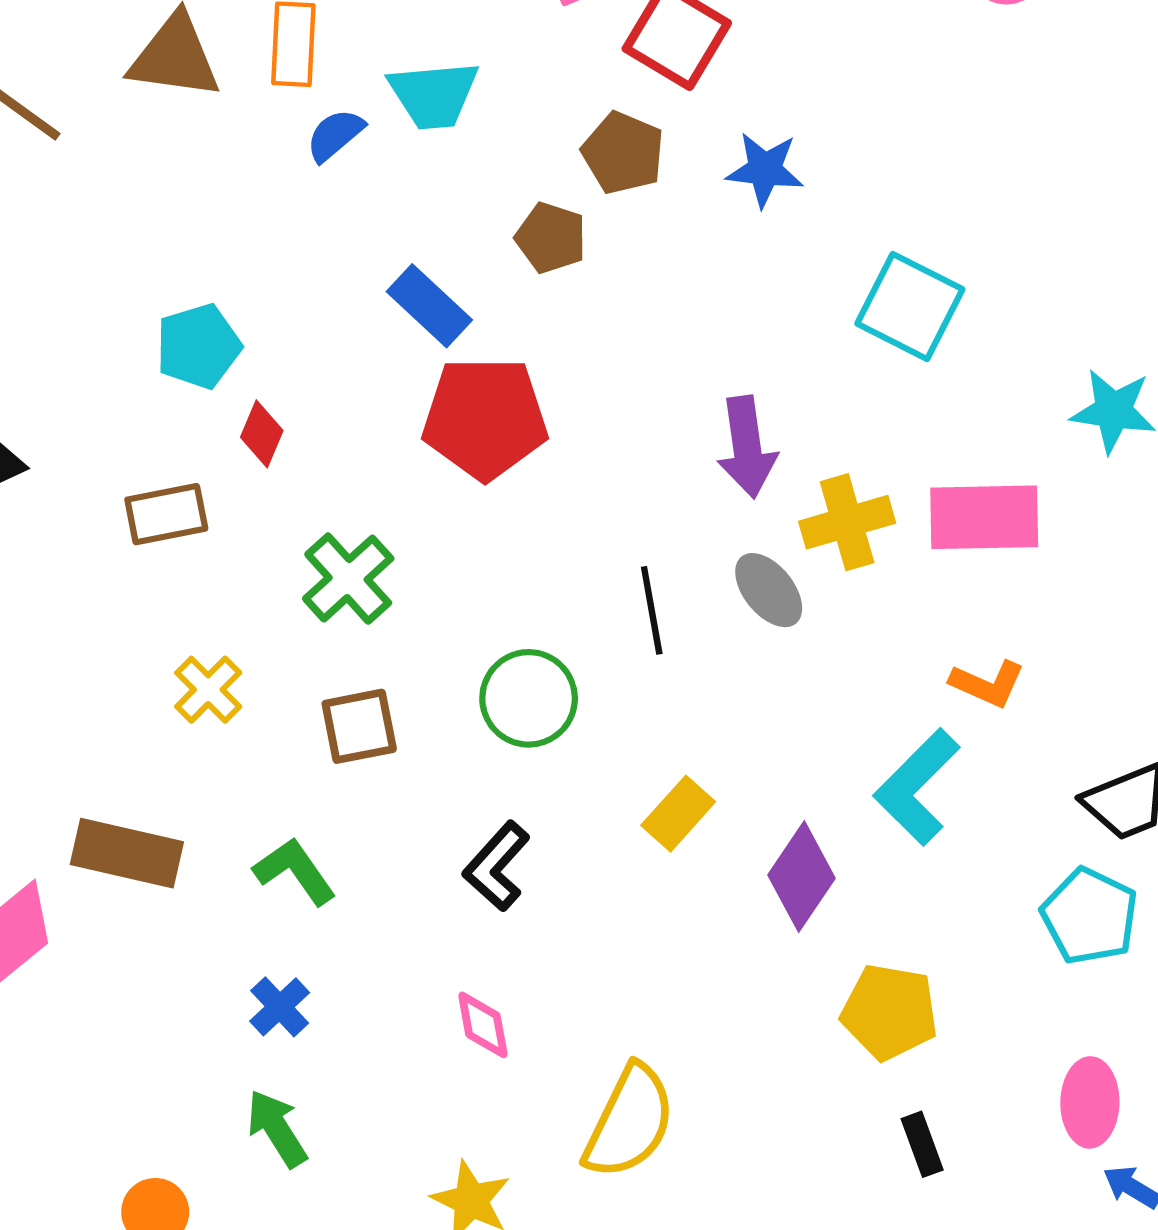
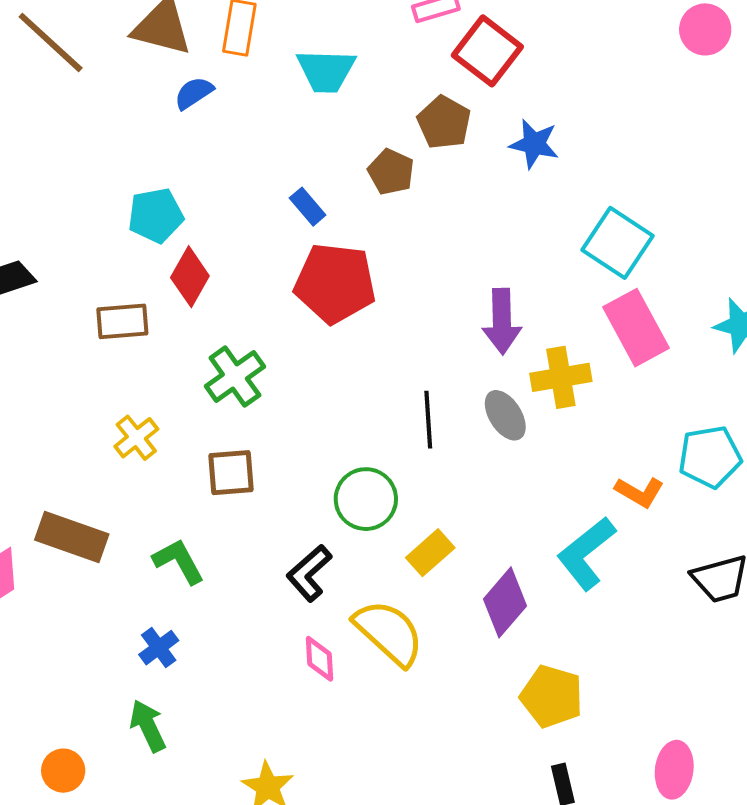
blue semicircle: (335, 135) -> (194, 93), moved
blue rectangle: (429, 306) -> (308, 207), size x0.7
red diamond: (262, 434) -> (190, 277), size x1.4
pink rectangle: (984, 517) -> (636, 328), moved, turned 56
green circle: (529, 698) -> (366, 499), moved
cyan pentagon: (1090, 916) -> (710, 457), moved, turned 30
pink diamond: (483, 1025) -> (319, 659), moved
yellow semicircle: (629, 1122) -> (389, 633), moved, turned -80

